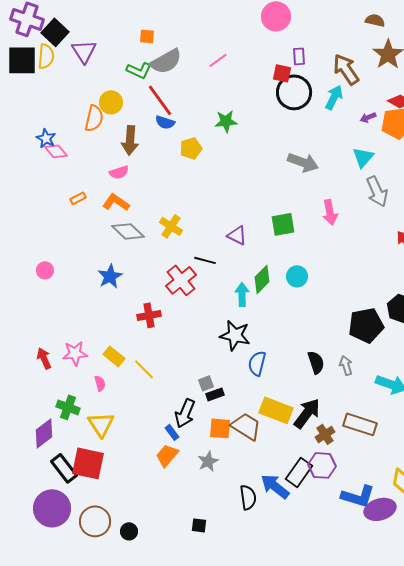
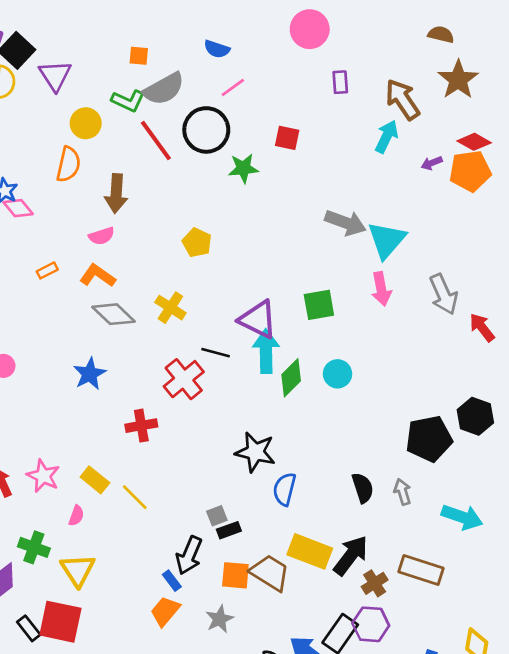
red square: (282, 73) -> (287, 138), moved
black circle: (294, 92) -> (206, 130), moved
yellow circle: (111, 102) -> (86, 123), moved
blue semicircle: (165, 122) -> (217, 49), moved
yellow pentagon: (191, 148) -> (197, 243), moved, turned -30
cyan triangle: (363, 157) -> (387, 240), moved, size x1.4
gray arrow: (377, 191) -> (444, 294), moved
purple triangle: (237, 235) -> (258, 319), size x1.5
cyan arrow: (242, 294) -> (266, 351), moved, size x1.4
pink star: (75, 353) -> (43, 476), turned 30
pink semicircle: (100, 383) -> (76, 516), turned 35
black rectangle: (64, 468) -> (29, 628), size x0.7

